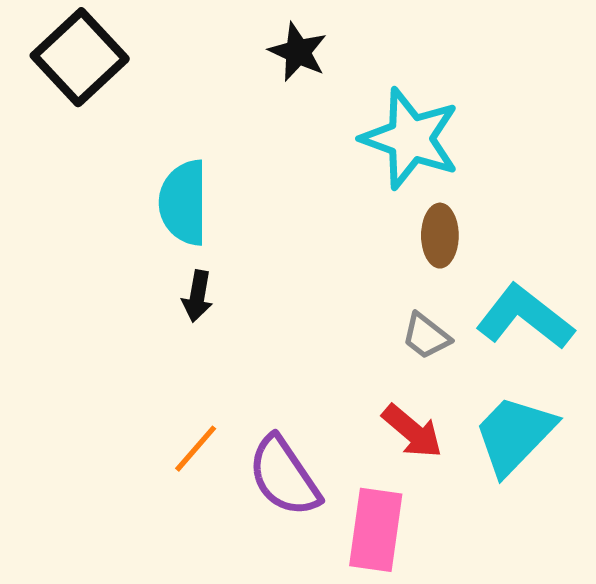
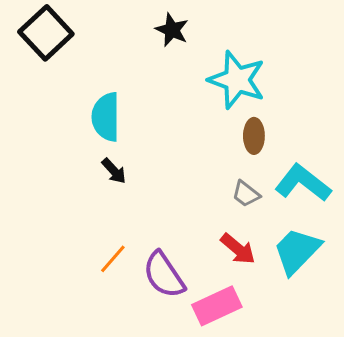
black arrow: (197, 296) -> (114, 171), turned -52
pink rectangle: (376, 530) -> (217, 306), turned 57

